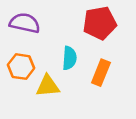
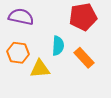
orange rectangle: (101, 73) -> (84, 58), turned -65

